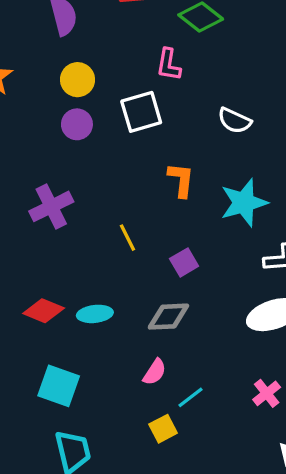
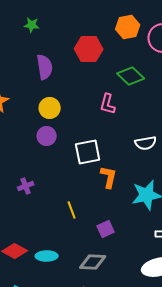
white square: (141, 112) -> (88, 152), moved
white semicircle: (234, 121) -> (146, 143), turned -40
purple cross: (51, 206) -> (26, 186), size x0.6

